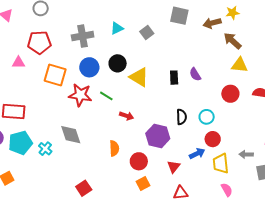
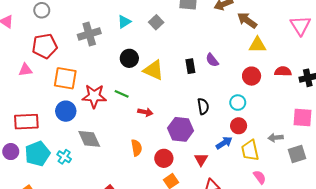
blue circle: (89, 67) -> (66, 111), moved
cyan circle: (207, 117) -> (238, 103), moved

